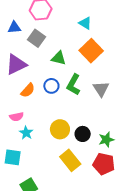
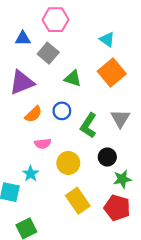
green L-shape: (73, 85) -> (88, 126), moved
pink semicircle: (16, 117) -> (43, 144), moved
cyan star: (26, 133) -> (31, 174), moved
black circle: (83, 134) -> (107, 157), moved

